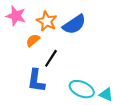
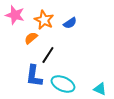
blue semicircle: (74, 24) -> (70, 23), size x0.6
cyan ellipse: (82, 89) -> (63, 84), moved

